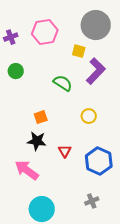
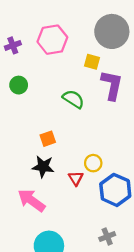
purple L-shape: (96, 71) -> (112, 85), turned -32
yellow circle: (89, 116) -> (93, 163), moved

